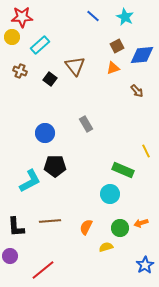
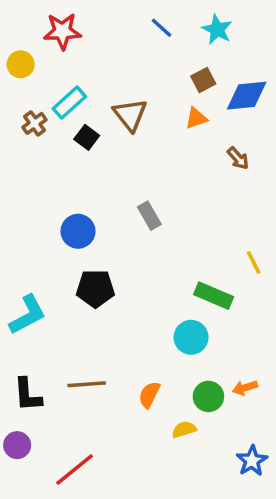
red star: (22, 17) -> (62, 31), moved
cyan rectangle: (40, 45) -> (69, 103), moved
brown cross: (20, 71) -> (35, 123), turned 32
cyan L-shape: (30, 181) -> (28, 315), moved

